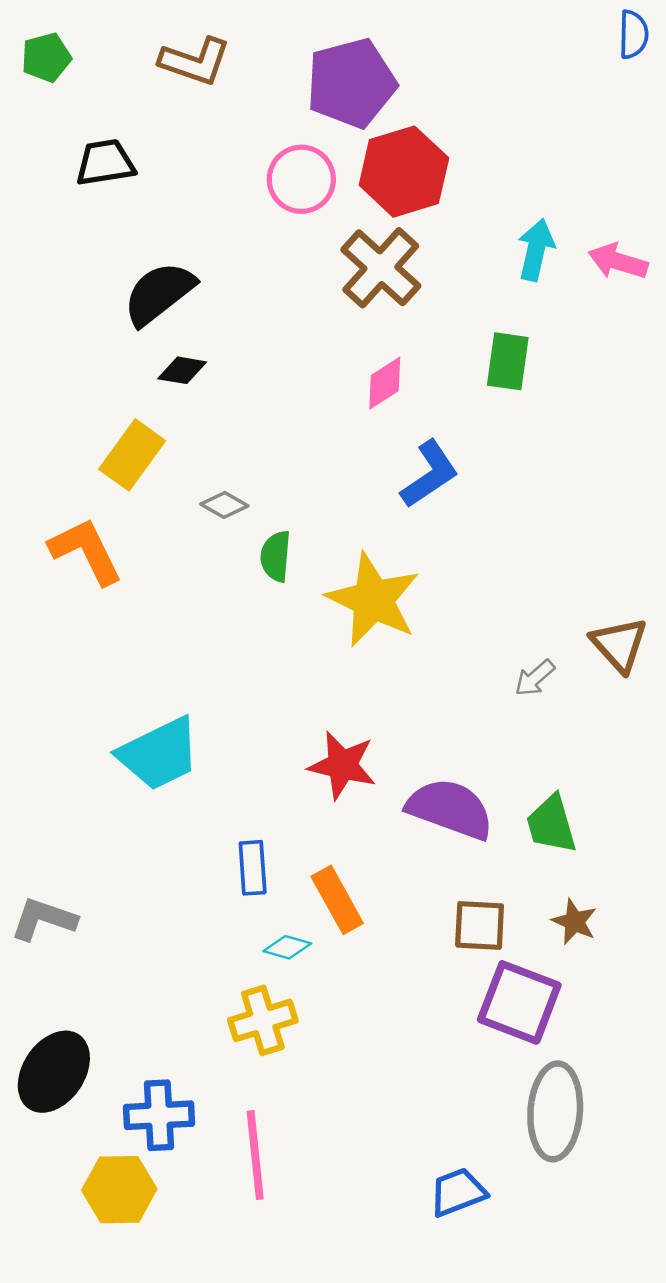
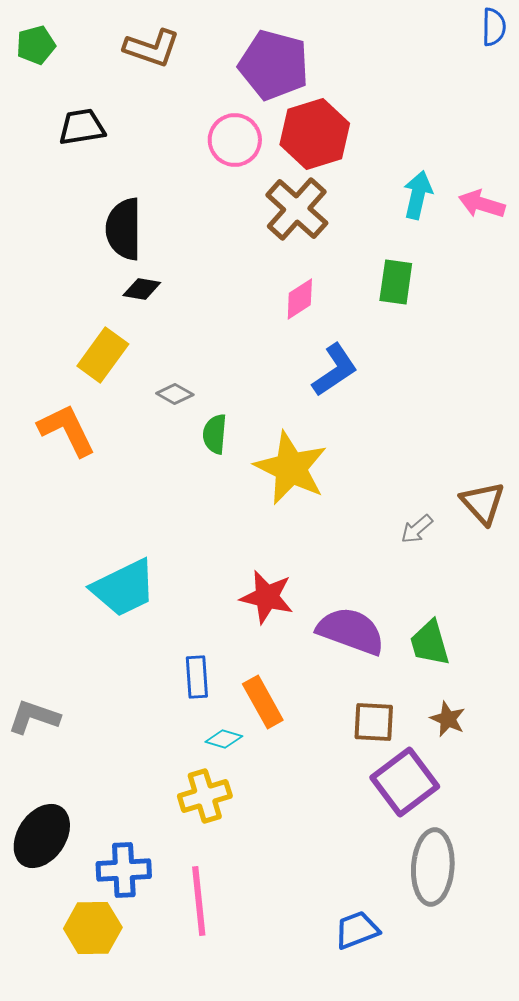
purple pentagon: (351, 83) -> (274, 65), turned 30
black semicircle: (159, 293) -> (124, 229), turned -52
purple square: (519, 1002) -> (405, 782), turned 32

